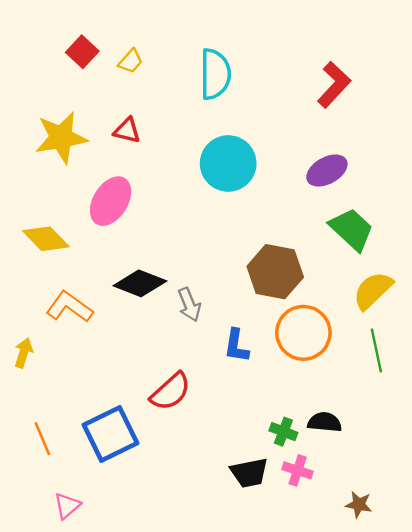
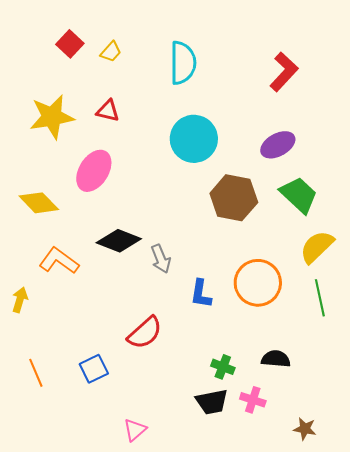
brown hexagon: (275, 272) -> (234, 198), moved
green cross: (283, 432) -> (223, 367), moved
blue square: (111, 434) -> (94, 369), size x0.6
pink triangle: (67, 506) -> (135, 430), moved

